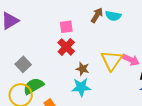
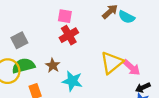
pink square: (66, 27) -> (65, 16), moved
brown star: (82, 69) -> (53, 65), moved

